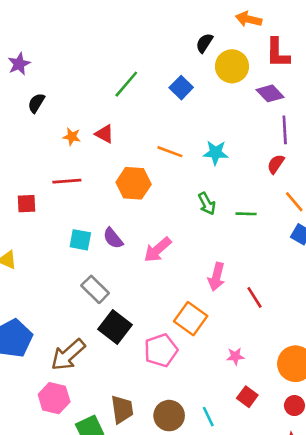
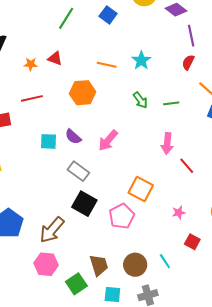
cyan star: (216, 153) -> (141, 60), turned -30
pink arrow: (216, 277) -> (167, 143), moved
gray rectangle: (95, 289) -> (78, 171), moved

